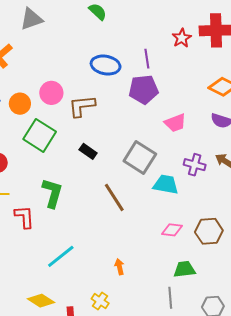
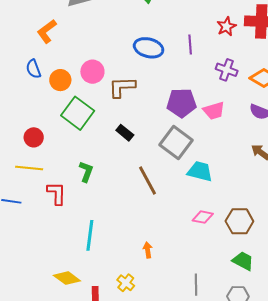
purple pentagon: (144, 90) -> (182, 103), moved
purple cross: (195, 165) -> (227, 70), moved
green L-shape: (52, 193) -> (86, 172), size x0.7
cyan line: (61, 256) -> (90, 235), turned -48
green trapezoid: (184, 269) -> (243, 261), moved, turned 30

